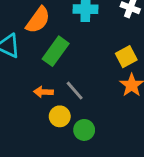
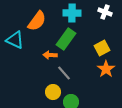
green rectangle: (56, 51) -> (66, 39), moved
orange arrow: (43, 92) -> (50, 55), moved

